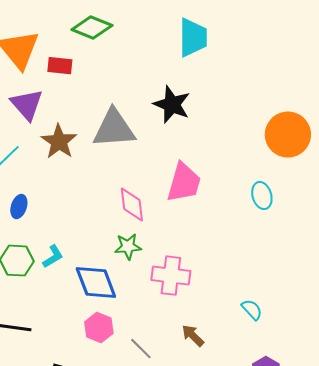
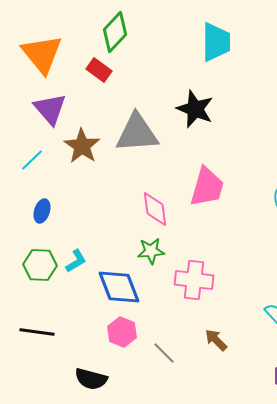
green diamond: (92, 28) -> (115, 32), turned -69
red rectangle: (60, 66) -> (99, 70), moved, turned 30

